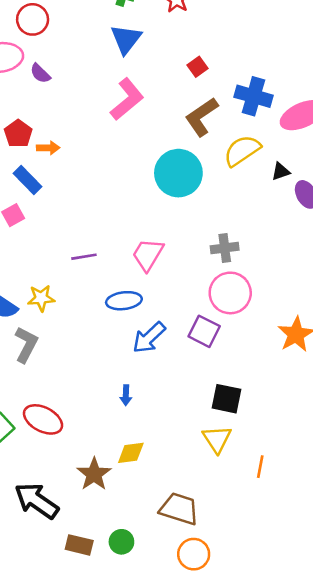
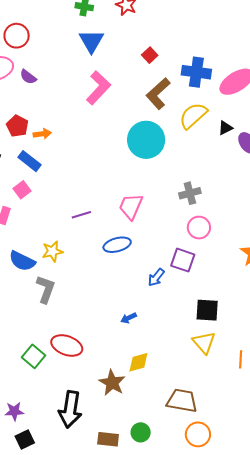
pink circle: (230, 293) -> (199, 228), size x0.7
blue arrow: (149, 338) -> (156, 277), moved, size x0.7
blue arrow: (126, 395) -> (129, 318), turned 70
black arrow: (37, 501) -> (70, 409), turned -108

